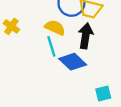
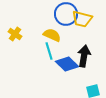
black arrow: (86, 36) -> (84, 56), moved

